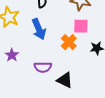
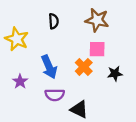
blue arrow: (39, 29) -> (49, 67), moved

